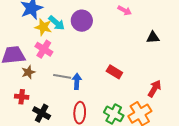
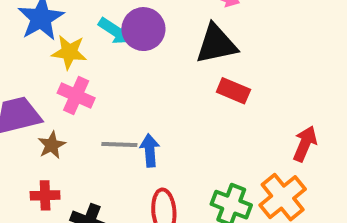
cyan arrow: (57, 23) -> (116, 31), moved
black triangle: (153, 37) -> (216, 44), moved, size x1.6
red rectangle: (114, 72) -> (233, 91), moved

